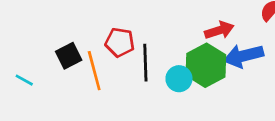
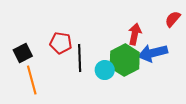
red arrow: (219, 30) -> (135, 34), turned -60
orange line: (94, 71) -> (32, 80), moved

